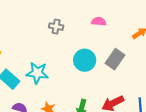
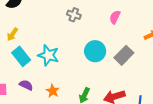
pink semicircle: (99, 21) -> (115, 17), turned -80

